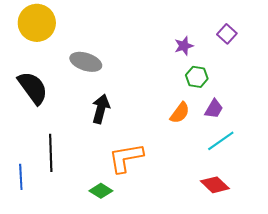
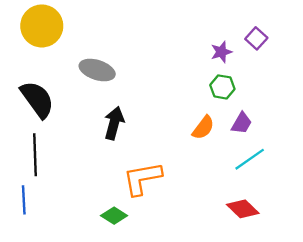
purple star: (184, 46) -> (221, 52), moved
black line: (51, 153) -> (35, 155), moved

